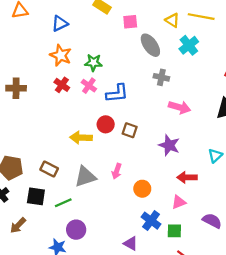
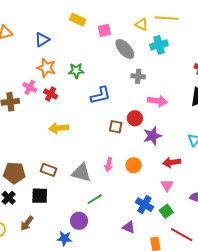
cyan cross: (189, 45) -> (159, 45), turned 30
pink cross: (89, 86) -> (30, 87), moved
red circle: (106, 124) -> (135, 118), moved
yellow arrow: (81, 138) -> (59, 128), moved
purple star: (169, 145) -> (152, 136), turned -30
gray triangle: (85, 177) -> (81, 173), turned 40
orange circle: (142, 189) -> (134, 165), moved
pink triangle: (179, 202) -> (167, 185), turned -32
green line: (63, 203) -> (95, 199), moved
green square: (174, 231) -> (166, 211), turned -32

